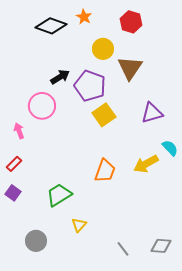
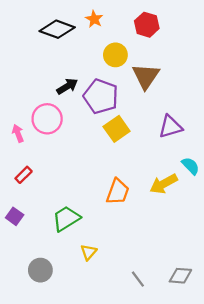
pink arrow: (19, 131) -> (18, 133), moved
red rectangle: (14, 164) -> (24, 175), moved

